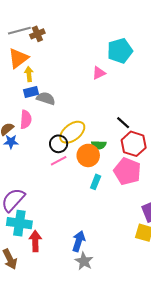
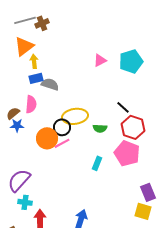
cyan pentagon: (120, 51) -> (131, 61), moved
yellow ellipse: (72, 132) -> (75, 116), turned 30
orange circle: (88, 155) -> (47, 138), moved
cyan cross: (19, 223) -> (25, 202), size x0.6

